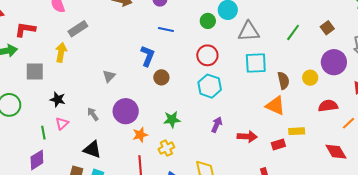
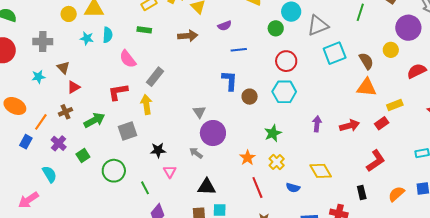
red L-shape: (25, 29) -> (118, 92), moved
cyan hexagon: (210, 86) -> (284, 92), moved
purple circle: (126, 111) -> (213, 133), moved
green line: (43, 133) -> (145, 188), moved

